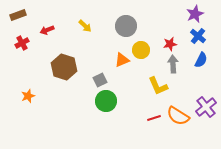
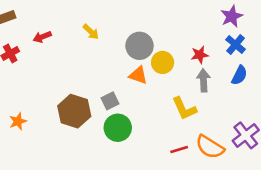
gray circle: (126, 26) -> (139, 46), moved
orange triangle: (122, 60) -> (138, 75), turned 42
brown hexagon: (64, 67) -> (74, 111), moved

